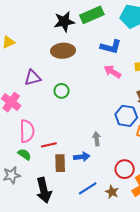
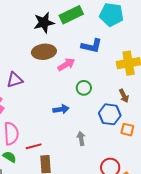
pink arrow: (112, 72) -> (66, 65), moved, turned 120
green circle: (62, 91) -> (84, 88), moved
blue arrow: (82, 157) -> (61, 109), moved

